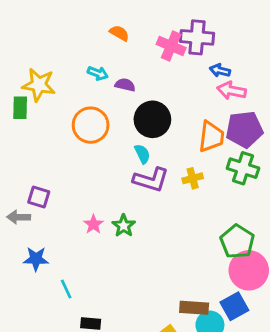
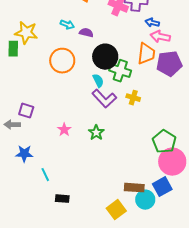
orange trapezoid: (211, 137) -> (146, 54), moved
green cross: (243, 168) -> (120, 71), moved
yellow cross: (193, 178) -> (133, 98), turned 32
purple L-shape: (151, 180) -> (104, 99), turned 30
green star: (124, 226) -> (96, 133), moved

